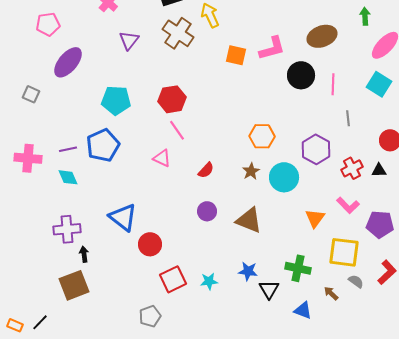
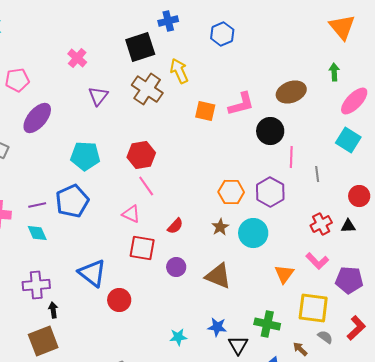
pink line: (333, 84) -> (291, 157), moved
purple hexagon: (316, 149) -> (270, 192), moved
red square: (173, 279) -> (142, 248), moved, turned 36

